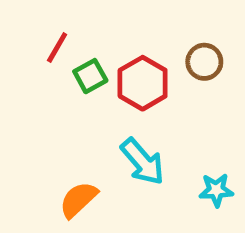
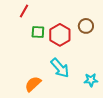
red line: (57, 48) -> (24, 11), moved
green square: (90, 76) -> (38, 32), turned 32

